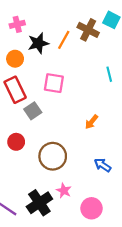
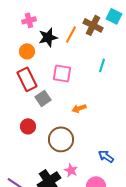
cyan line: (109, 74) -> (102, 65), moved, turned 32
orange arrow: (91, 122) -> (79, 108), moved, turned 32
blue arrow: (103, 165) -> (106, 156), moved

